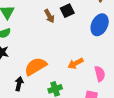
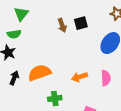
pink semicircle: (100, 74) -> (106, 78), moved
black arrow: (19, 84) -> (14, 78), moved

